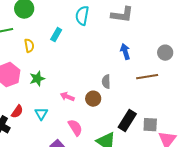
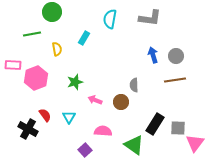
gray circle: (165, 53) -> (176, 56), moved
green star: (37, 79) -> (75, 82), moved
red semicircle: (17, 112) -> (45, 115), turned -72
pink semicircle: (75, 128) -> (103, 131), turned -54

